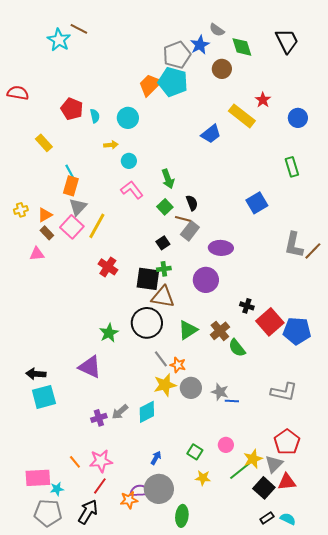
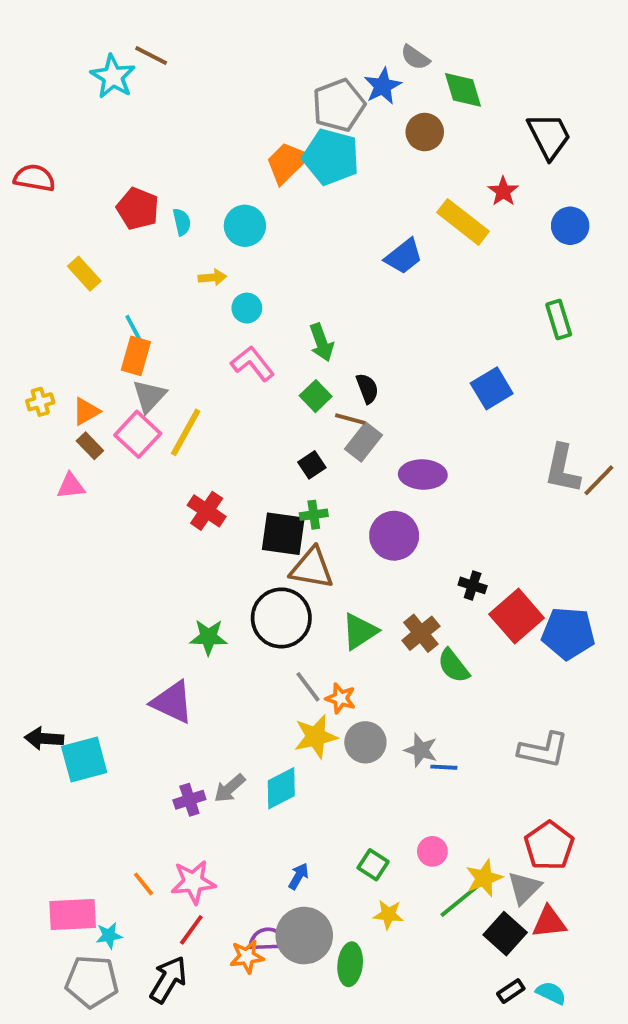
black trapezoid: (287, 41) -> (549, 136), moved
green star: (109, 333) -> (209, 637), turned 30
black arrow: (36, 374) -> (44, 739), moved
green ellipse: (182, 516) -> (350, 964), moved

